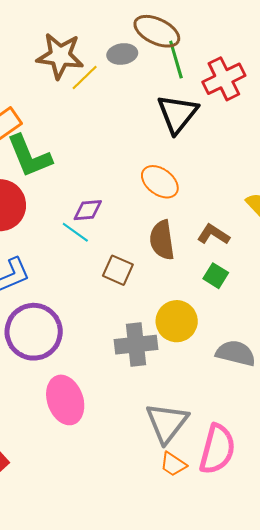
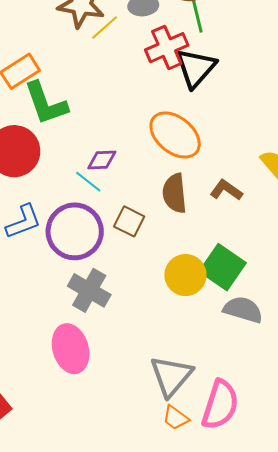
red cross: (224, 79) -> (167, 48), moved
orange ellipse: (160, 182) -> (175, 135), size x1.4
green square: (216, 276) -> (223, 267), moved, size x1.8
purple circle: (34, 332) -> (75, 231), moved
gray cross: (136, 345) -> (89, 290), moved, turned 33

